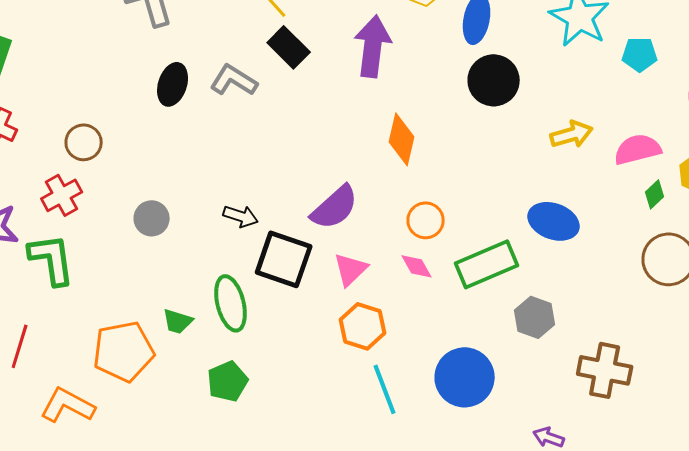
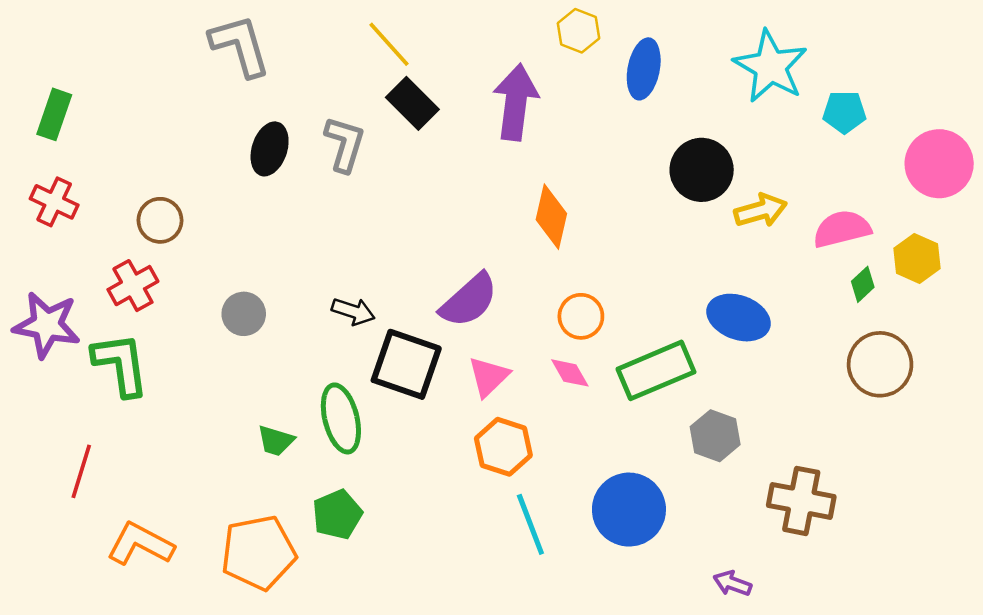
gray L-shape: (234, 80) -> (345, 144), turned 75
black circle: (494, 80) -> (702, 170), moved
orange pentagon: (124, 351) -> (258, 553), moved

